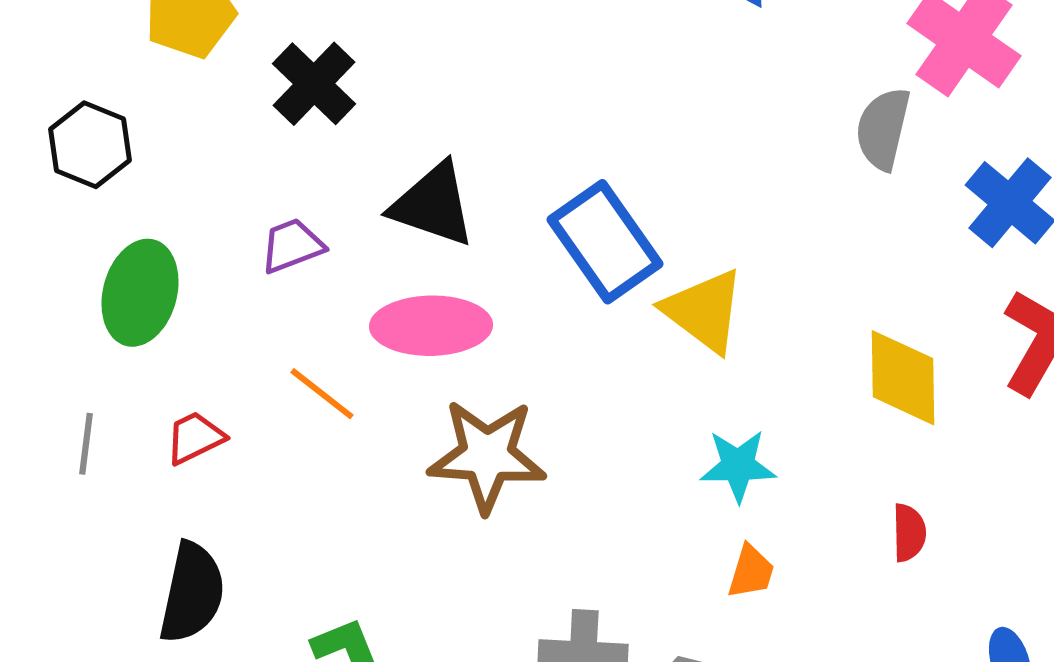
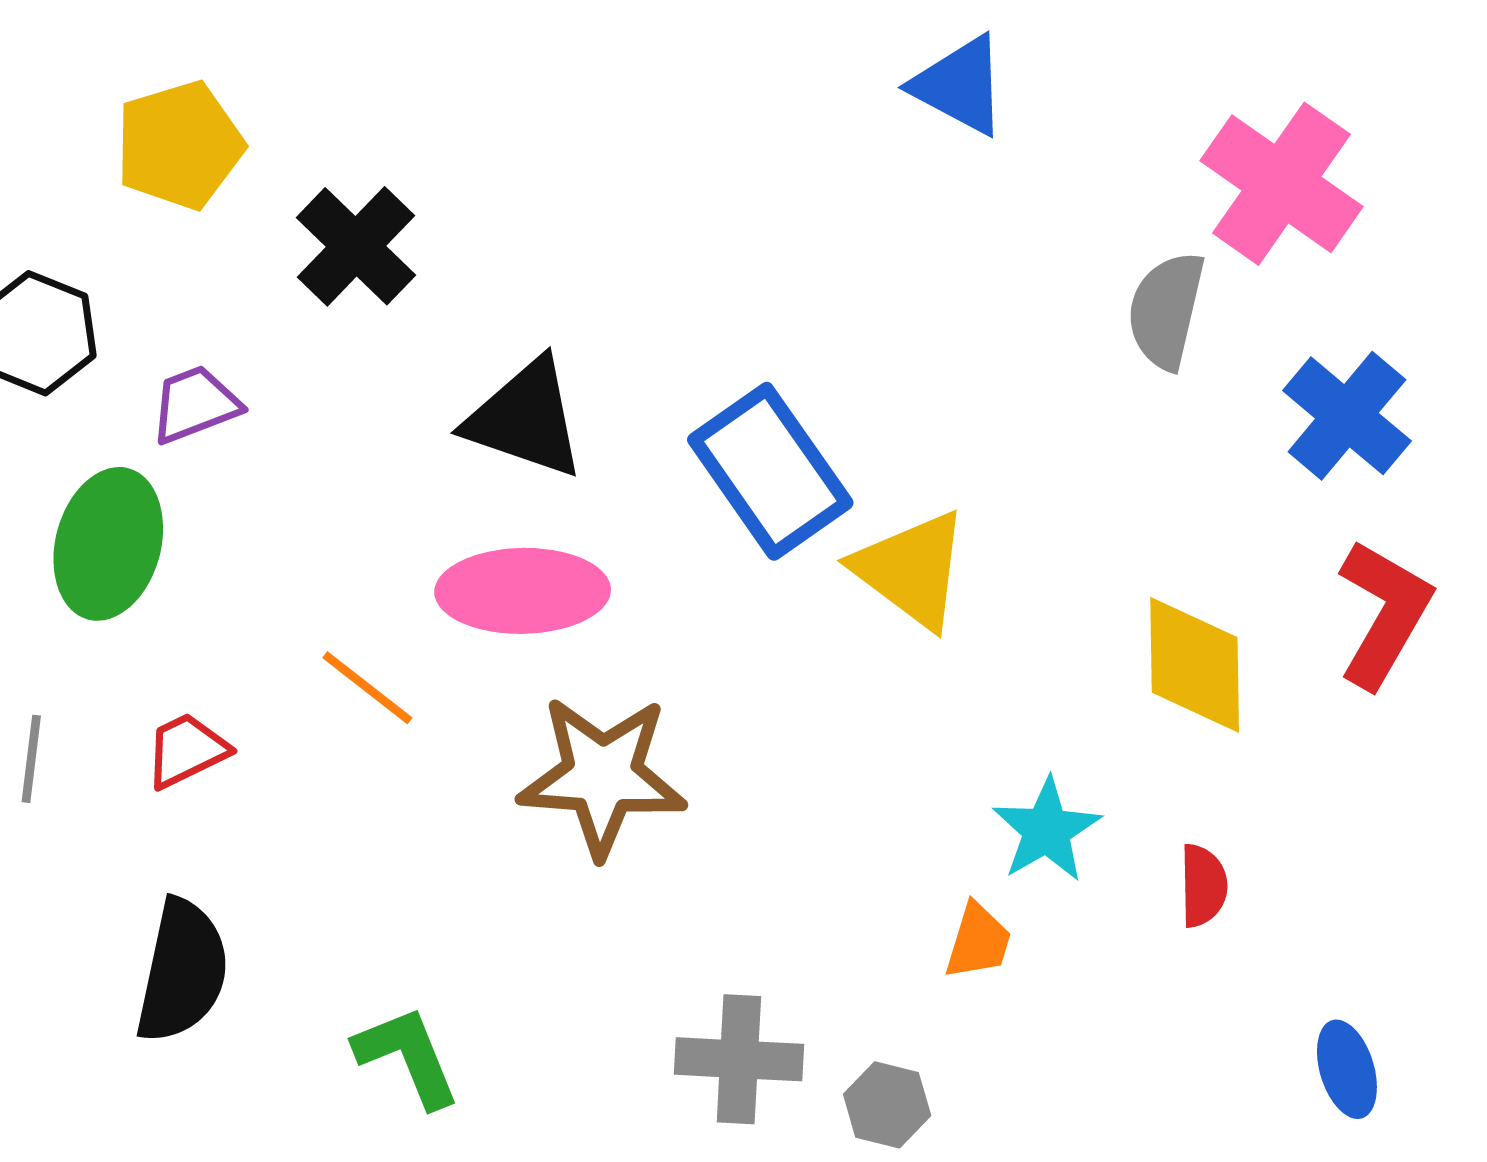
purple trapezoid: (292, 246) -> (195, 404), moved
cyan star: (738, 466) -> (1047, 830), moved, turned -30

